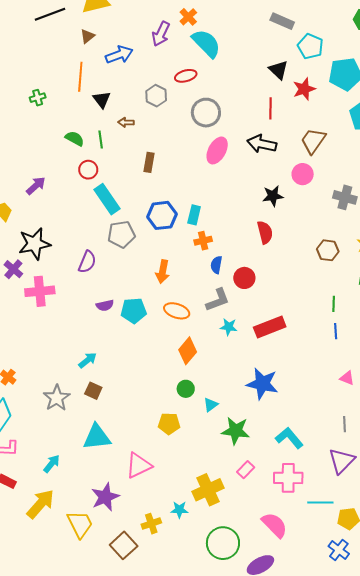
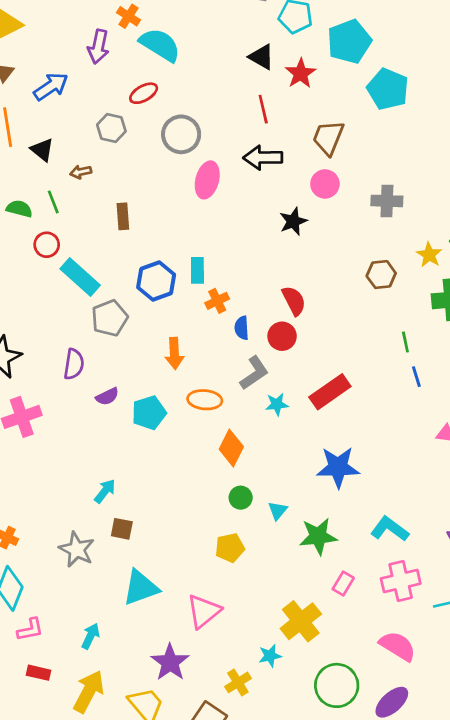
red semicircle: (265, 232) -> (294, 301), moved
purple semicircle: (105, 305) -> (107, 396), moved

